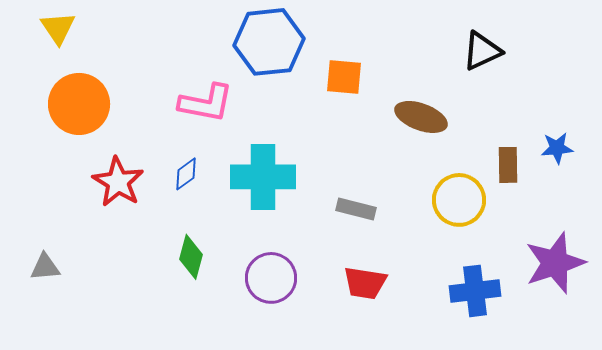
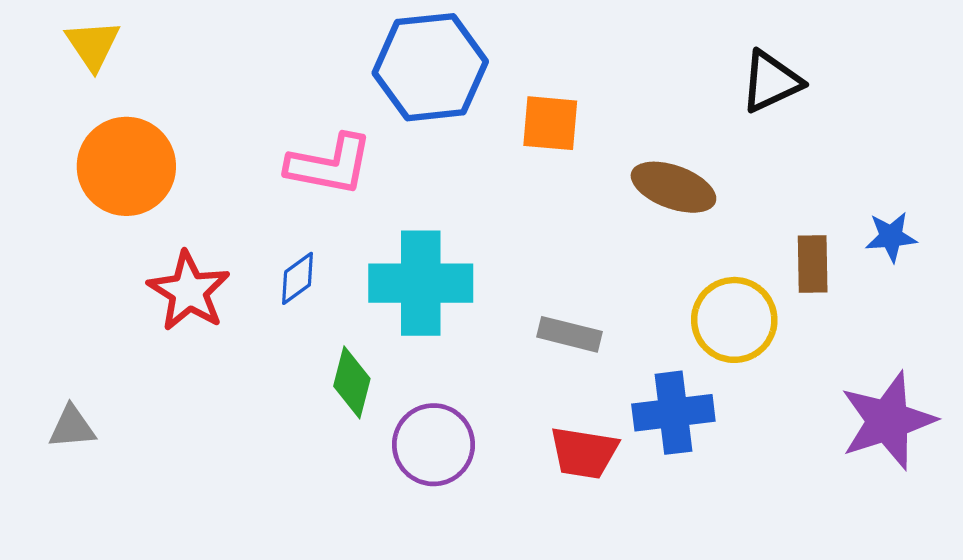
green diamond: (191, 257) -> (352, 382), moved
blue cross: (475, 291) -> (673, 413), moved

